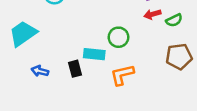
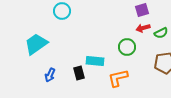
green circle: (119, 37) -> (127, 47), moved
blue arrow: (40, 71) -> (50, 75), turned -80

